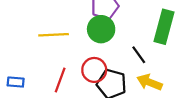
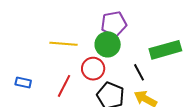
green rectangle: (164, 27) -> (165, 50), turned 52
red circle: (94, 70) -> (93, 69), moved

